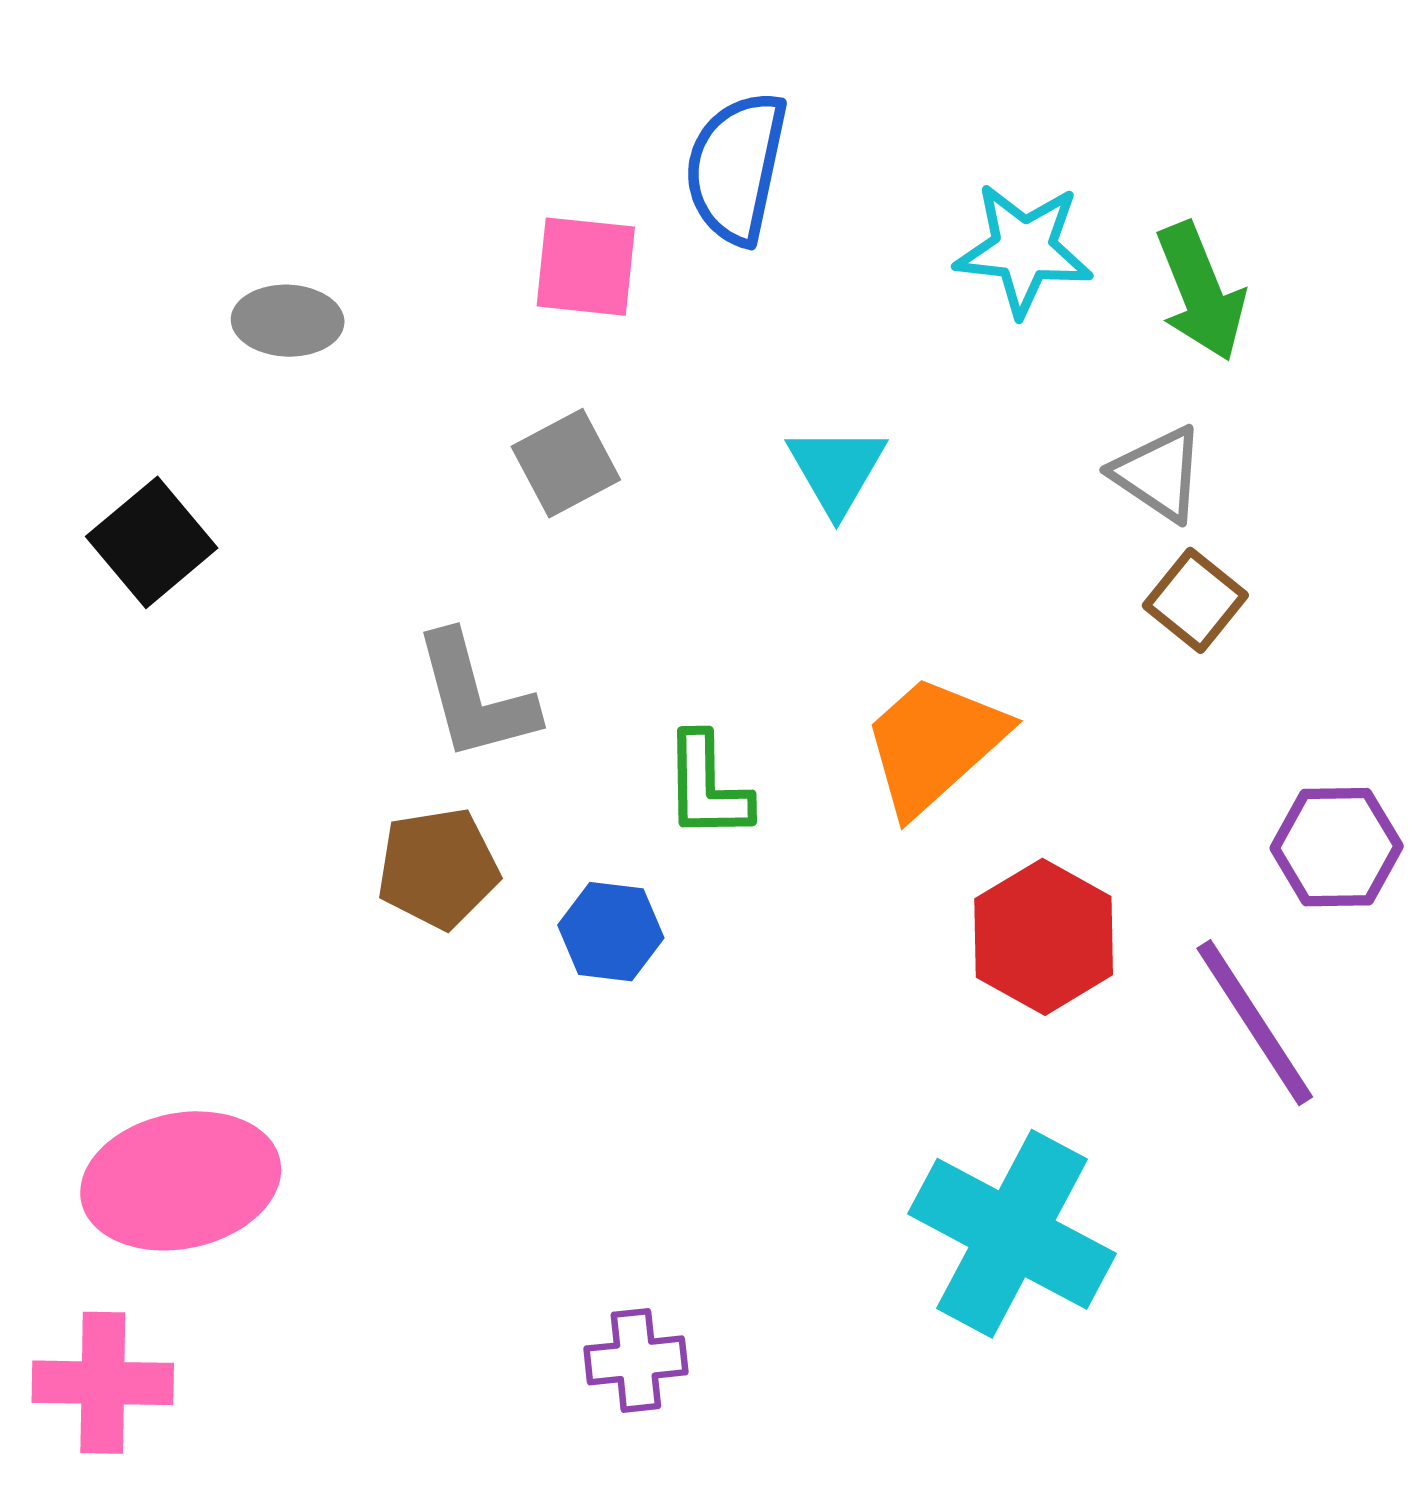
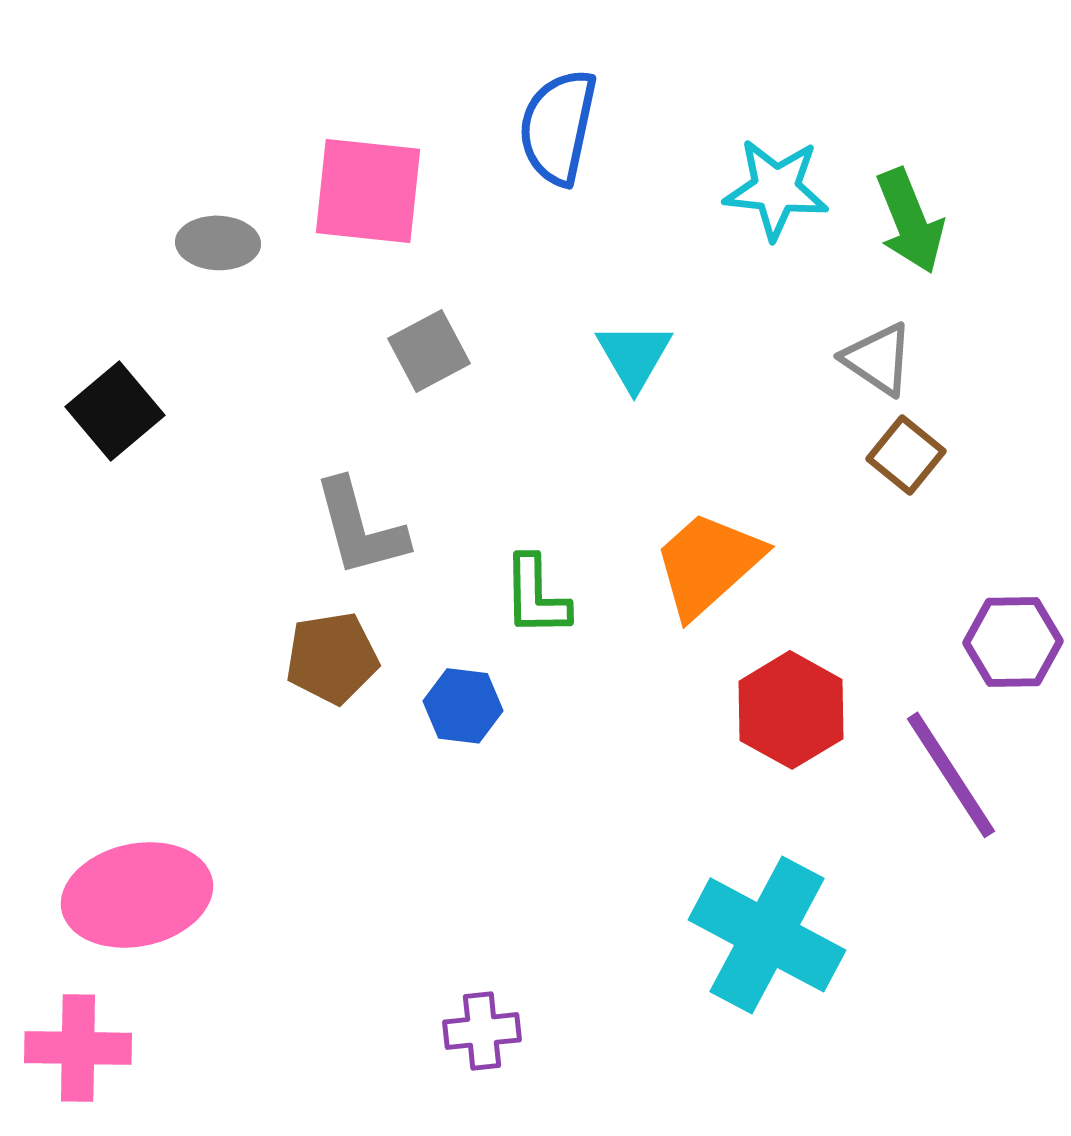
pink square: (586, 267) -> (368, 191), moved, size x1.4

